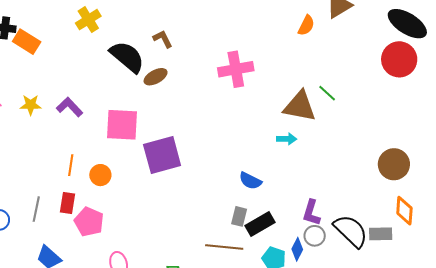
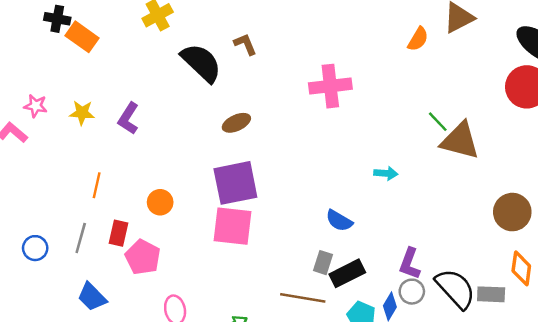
brown ellipse: (156, 77) -> (236, 123), moved
brown triangle: (300, 106) -> (460, 141), moved
purple L-shape: (70, 107) -> (128, 118), turned -108
pink square: (122, 125) -> (233, 226), moved
orange line: (71, 165) -> (97, 185), moved

